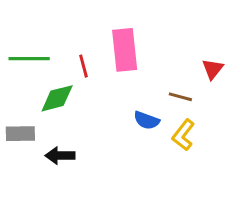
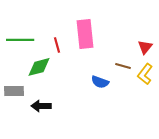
yellow L-shape: (183, 135) -> (145, 74), moved

